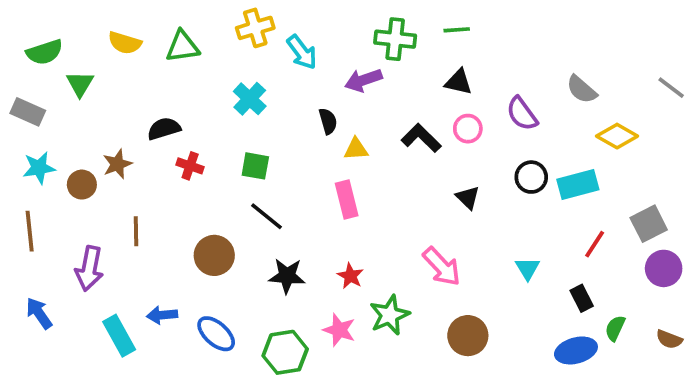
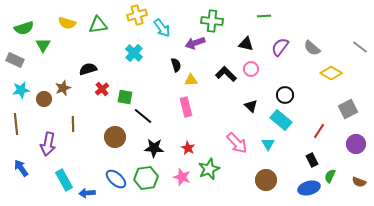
green line: (457, 30) -> (264, 16), moved
purple semicircle: (522, 114) -> (280, 47), moved, turned 72
red cross: (190, 166) -> (102, 89), turned 32
green square: (255, 166) -> (125, 97), moved
cyan rectangle: (578, 185) -> (281, 120), moved, turned 55
gray square: (649, 224) -> (348, 109), moved
cyan triangle: (528, 268) -> (268, 144), moved
blue arrow: (162, 315) -> (87, 193), moved
brown circle: (468, 336) -> (266, 180), moved
green hexagon: (285, 352) -> (146, 178), moved

